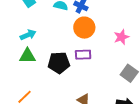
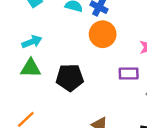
purple rectangle: (83, 55) -> (129, 73), moved

